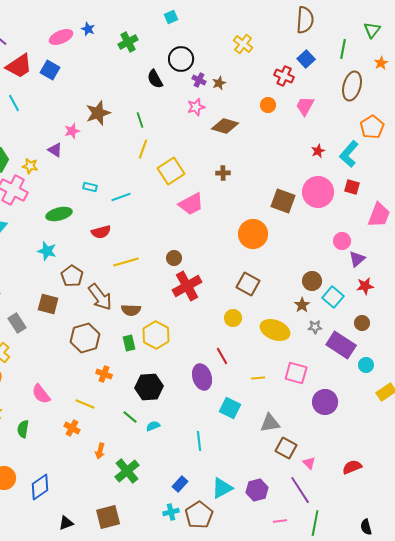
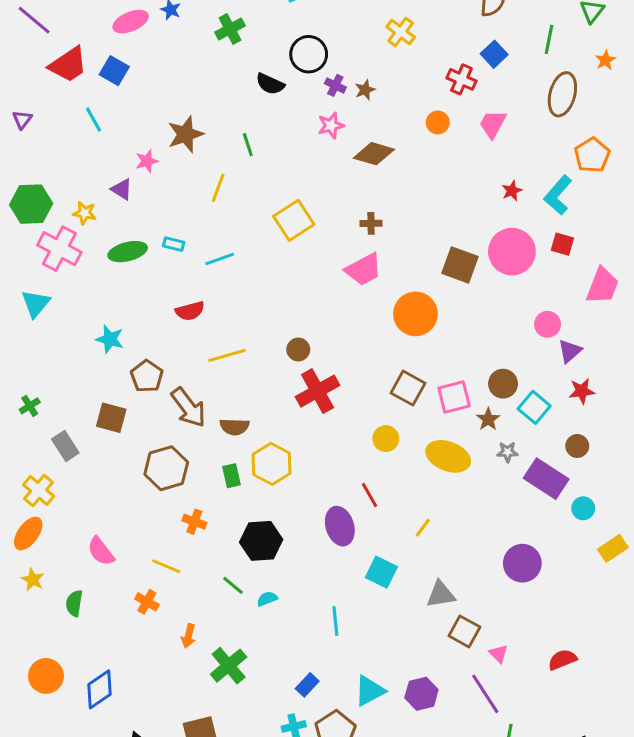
black semicircle: (155, 79) -> (270, 84), turned -36
cyan line: (14, 103) -> (93, 120), moved
yellow line: (143, 149) -> (218, 188), moved
pink trapezoid: (191, 204) -> (364, 269), moved
green ellipse: (59, 214) -> (128, 252), moved
pink square: (296, 373) -> (454, 397), moved, turned -30
yellow line: (258, 378) -> (423, 528), turned -48

